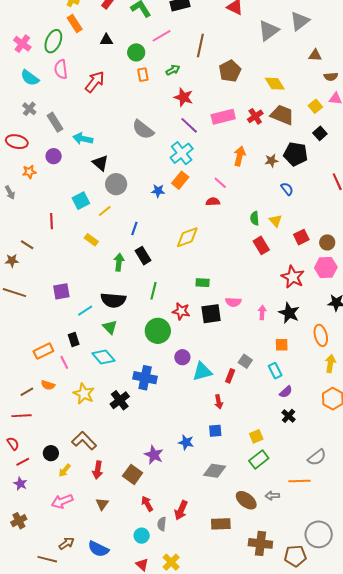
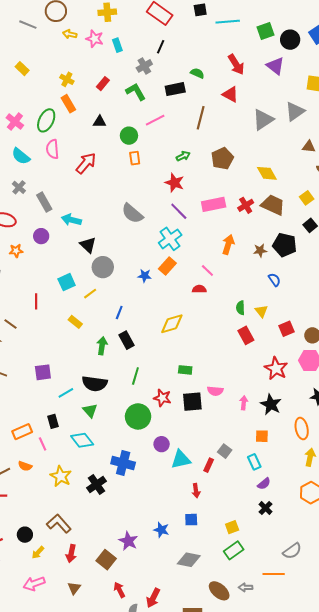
brown line: (200, 45) -> (201, 118), moved
green arrow: (173, 70) -> (183, 156), moved

